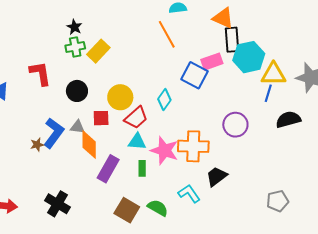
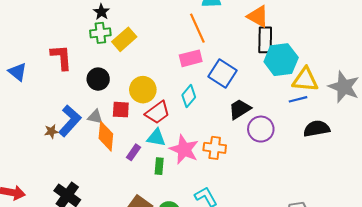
pink rectangle: (212, 62) -> (191, 58), moved
blue line: (268, 93) -> (298, 99), turned 54
orange cross: (193, 146) -> (215, 148), size x0.7
purple rectangle: (108, 169) -> (133, 152), moved, size x0.6
black trapezoid: (217, 176) -> (240, 109), moved

